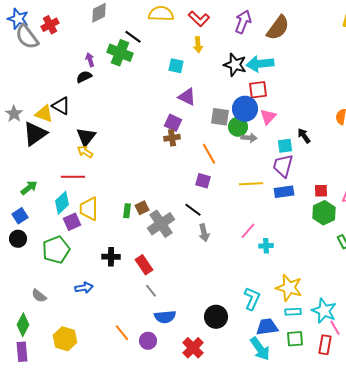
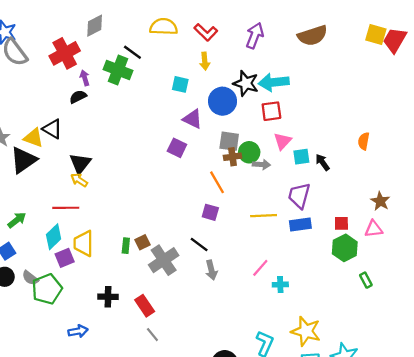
red cross: (50, 25) -> (65, 53), moved, size x1.5
brown semicircle: (278, 28) -> (313, 36), moved, turned 36
blue circle: (245, 109) -> (222, 101), moved
brown cross: (172, 138) -> (232, 157), moved
cyan square: (285, 146) -> (301, 157), moved
gray semicircle: (39, 296) -> (30, 278), moved

